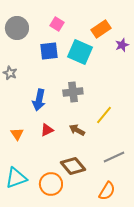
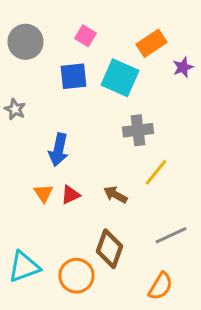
gray cross: (73, 92) -> (138, 130), moved
orange triangle: (17, 134) -> (43, 193), moved
brown diamond: (73, 166) -> (109, 249), turned 60

